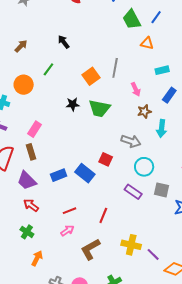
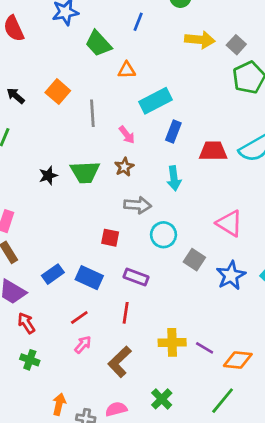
blue line: (156, 17) -> (138, 22), moved
cyan rectangle: (162, 70) -> (155, 101), size x1.6
orange square: (91, 76) -> (58, 92), moved
brown star: (144, 111) -> (124, 167), moved
blue rectangle: (85, 173) -> (89, 278), moved
gray square: (162, 190) -> (194, 260), turned 35
purple rectangle: (133, 192) -> (136, 277), moved
red arrow: (31, 205) -> (26, 323), turned 35
orange arrow: (37, 258) -> (59, 404), moved

